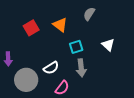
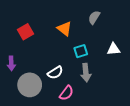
red square: (31, 28) -> (26, 32), moved
white triangle: (108, 45) -> (114, 49), turned -48

